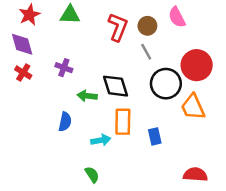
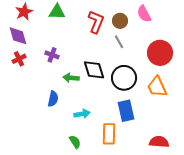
red cross: (23, 73) -> (19, 59), turned 32
black circle: (166, 84) -> (124, 78), moved
orange rectangle: (123, 122) -> (109, 134), moved
blue rectangle: (155, 136) -> (126, 111), size x1.5

